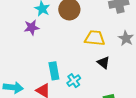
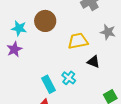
cyan cross: (74, 81) -> (69, 78), moved

